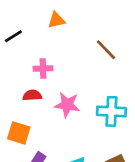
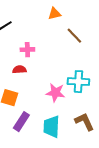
orange triangle: (56, 20) -> (54, 14), moved
pink star: (67, 105) -> (55, 93), moved

